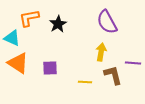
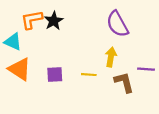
black star: (58, 24) -> (54, 21), moved
yellow line: (85, 82) -> (89, 75), moved

